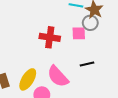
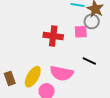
black line: (87, 64) -> (89, 61), turned 40
pink semicircle: (58, 76) -> (62, 73), turned -35

